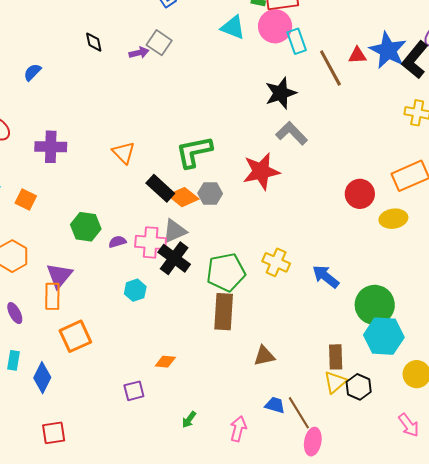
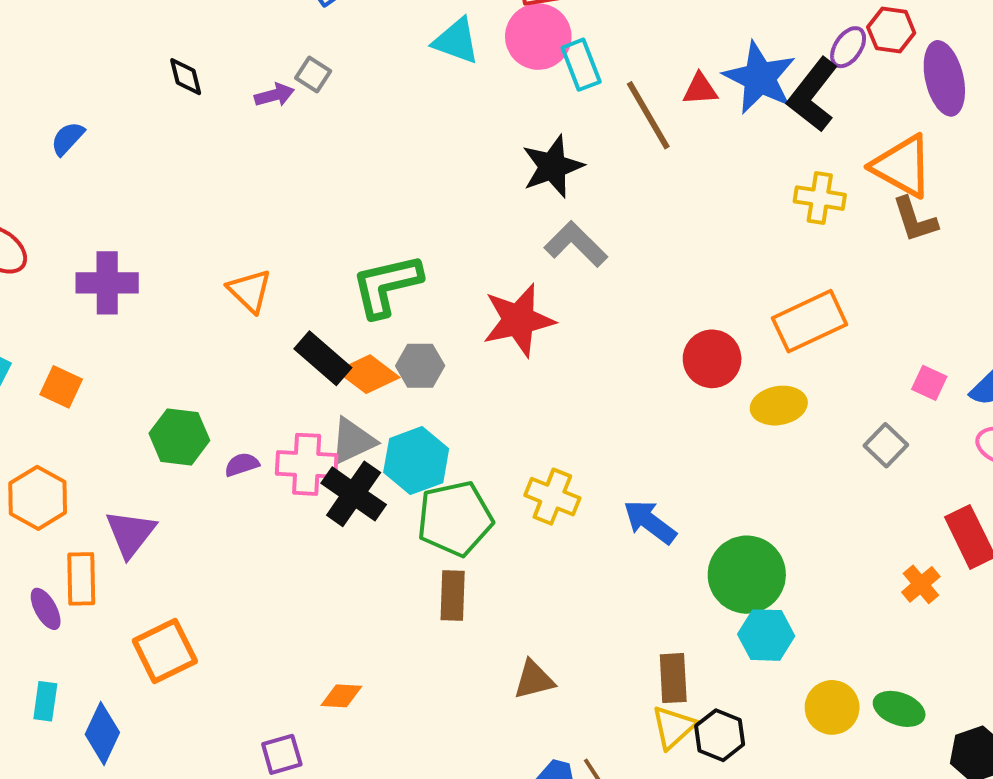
gray square: (159, 43) -> (313, 74), size x0.7
cyan hexagon: (135, 290) -> (416, 461), moved, size x1.5
orange rectangle: (52, 296) -> (81, 579), moved
brown rectangle: (224, 312) -> (453, 596), size x0.7
cyan hexagon: (384, 336) -> (766, 635), size x0.7

